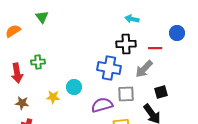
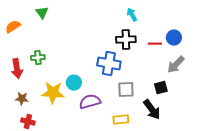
cyan arrow: (132, 19) -> (132, 15), turned 48
blue circle: (177, 33) -> (174, 38), moved
gray arrow: (144, 69) -> (176, 65), moved
yellow star: (53, 97) -> (53, 93), size x1.6
purple semicircle: (102, 105) -> (90, 102), moved

